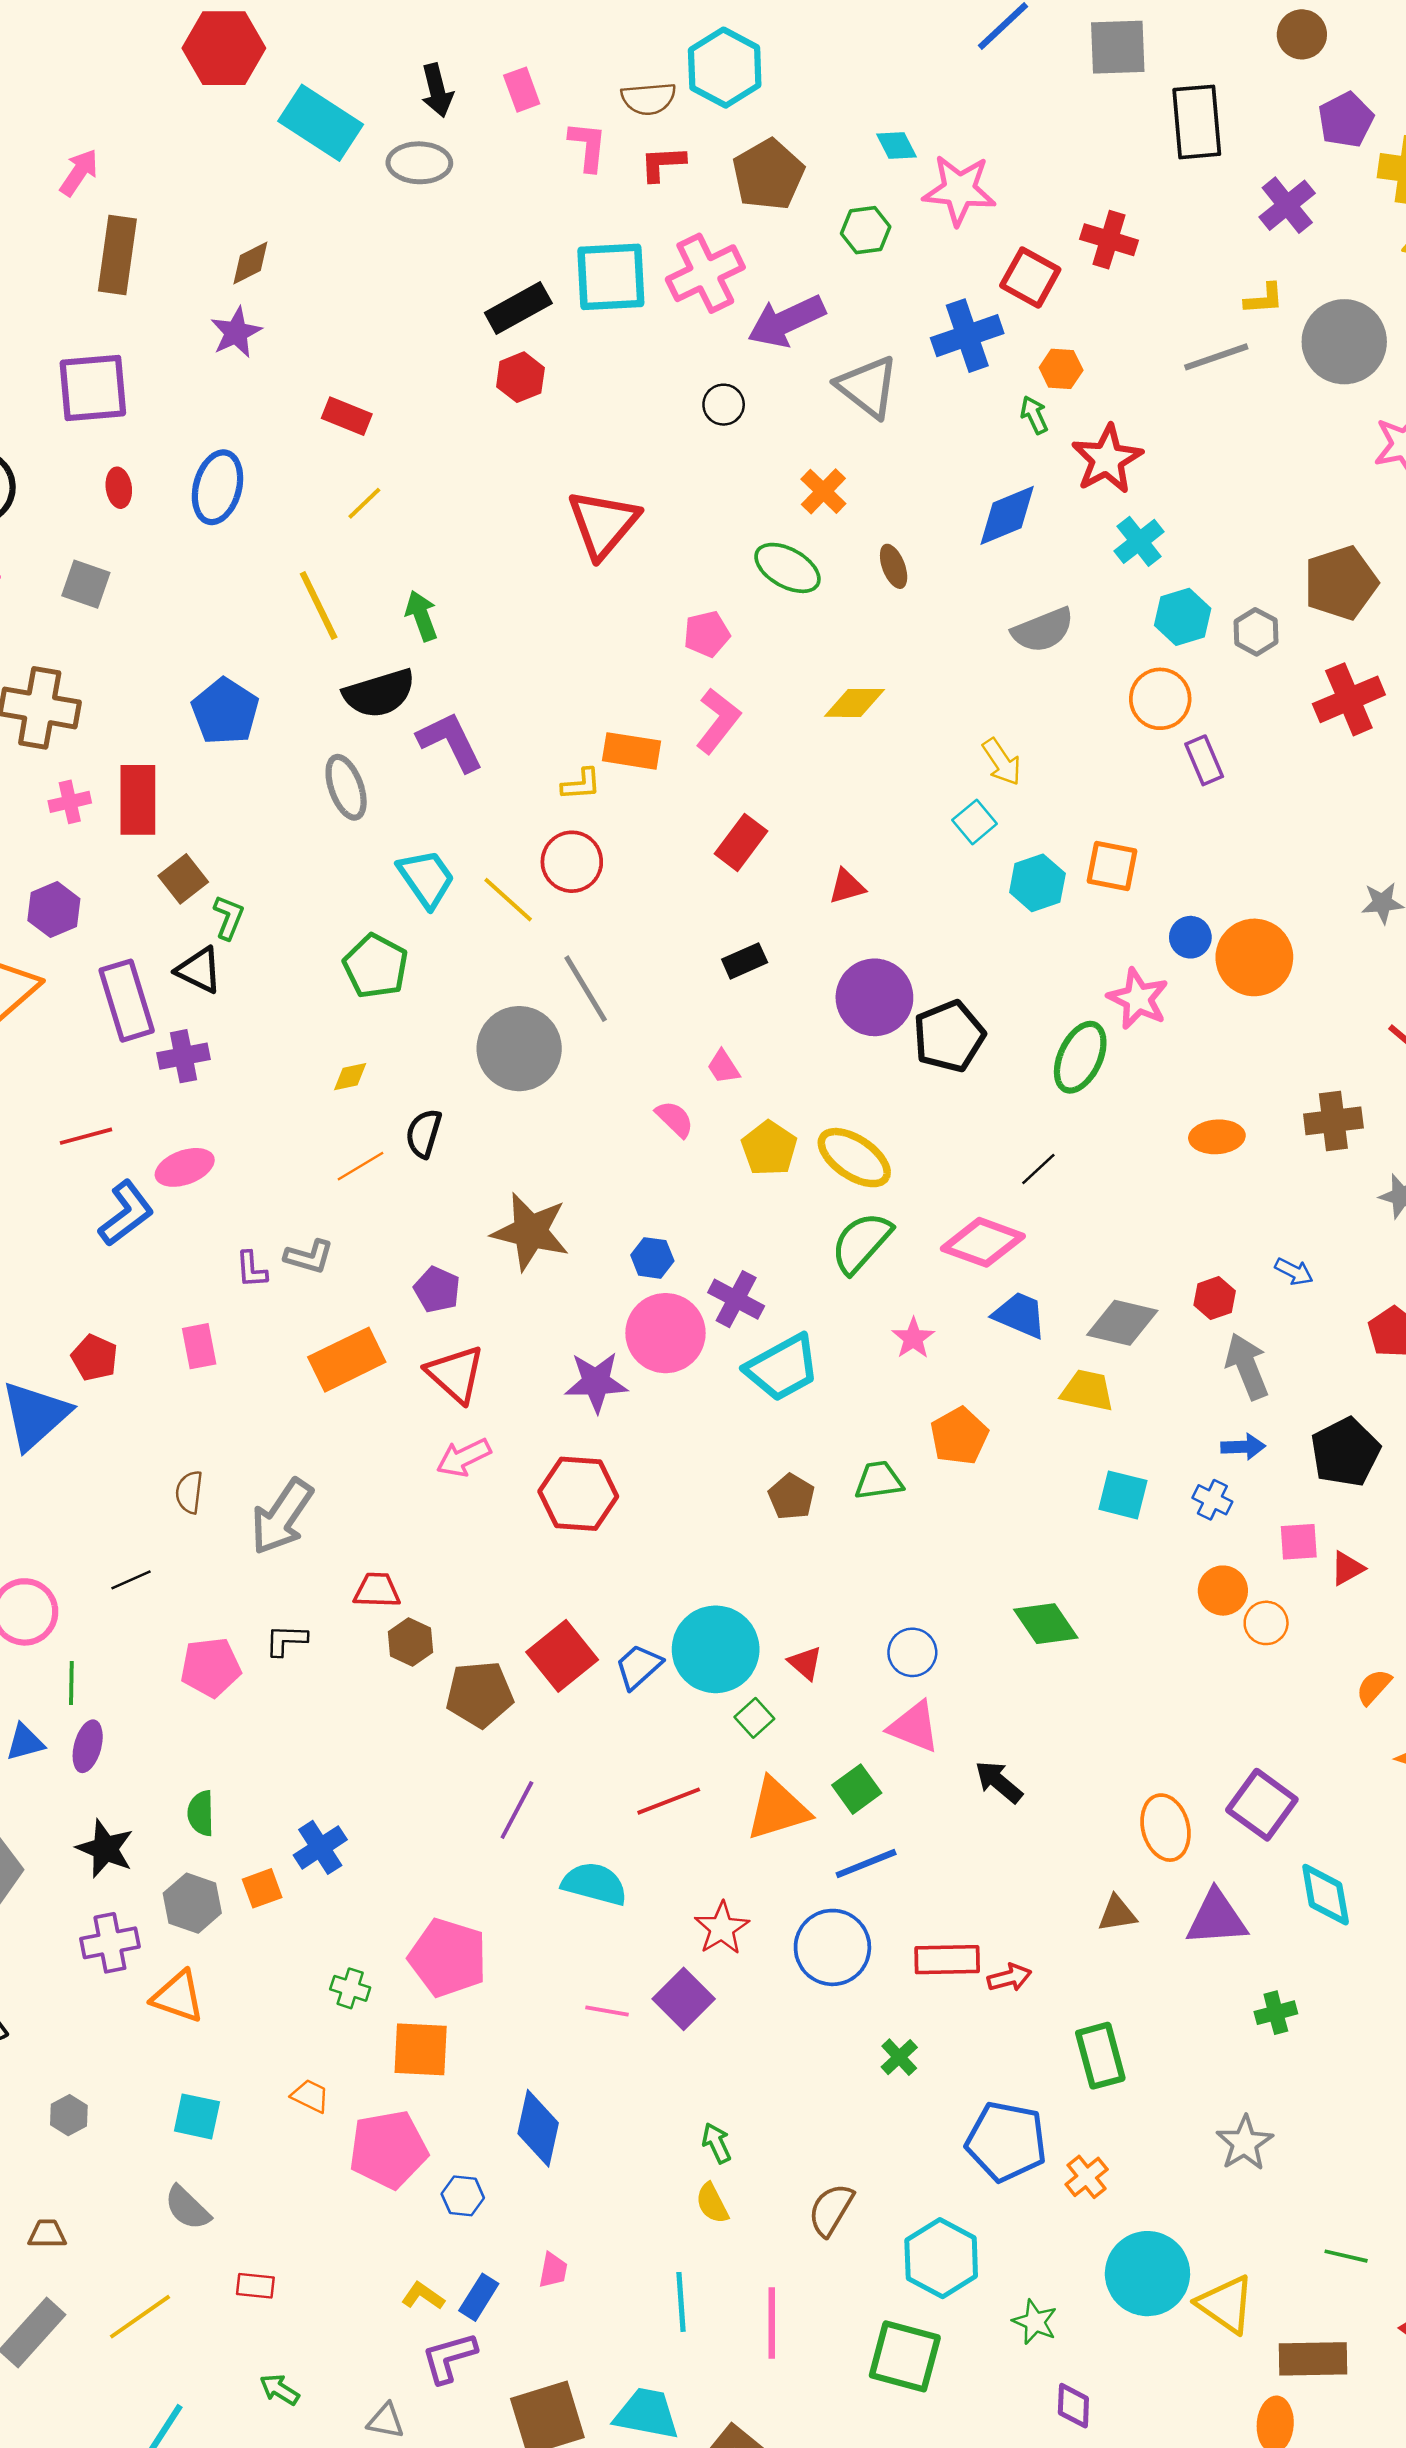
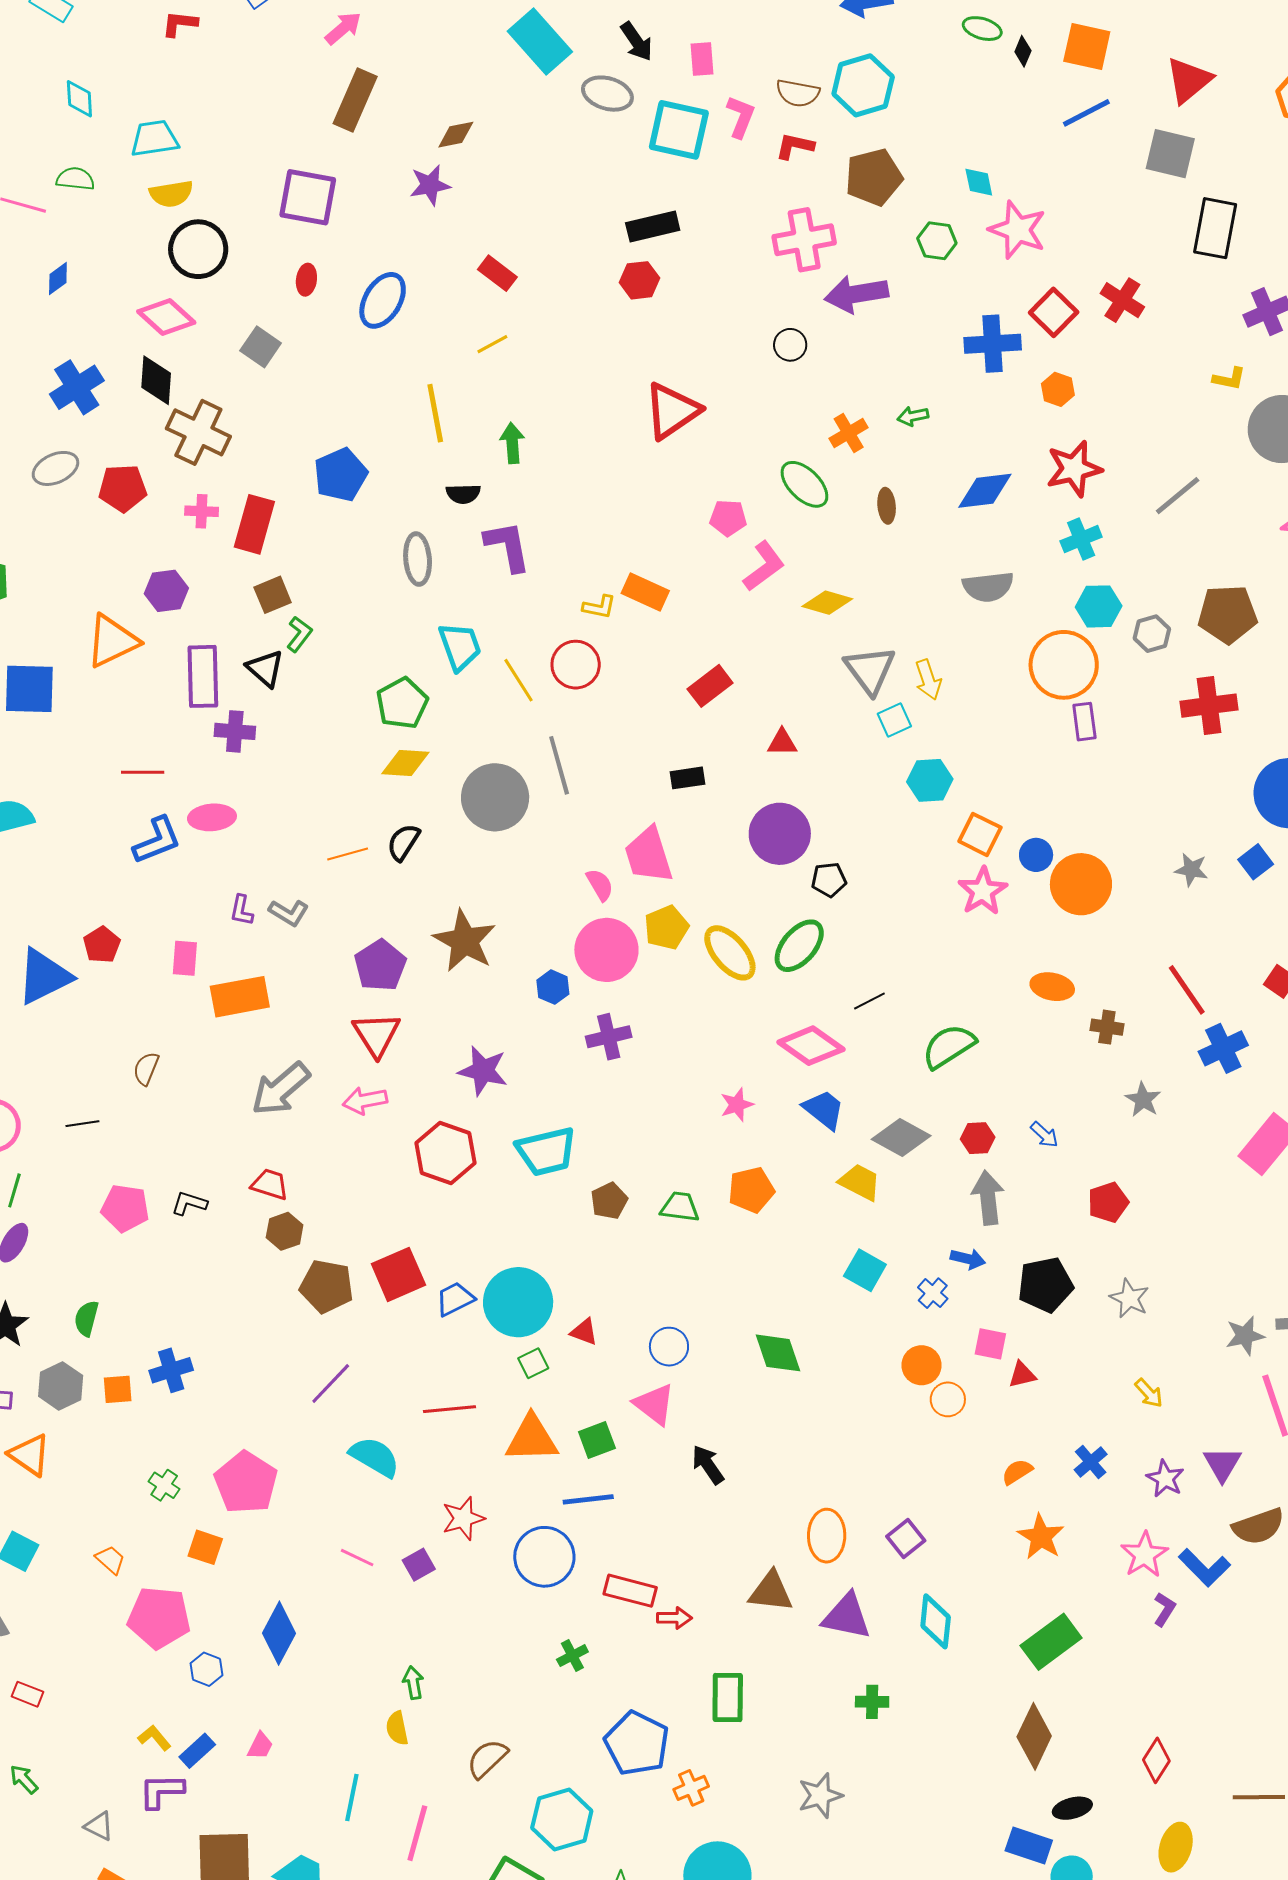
black arrow: (437, 90) -> (637, 41), turned -36
cyan square: (611, 277) -> (679, 130), moved
gray line: (1216, 357) -> (1178, 496), moved, turned -36
gray triangle: (868, 387) -> (870, 670), moved
green arrow: (1034, 415) -> (913, 416), moved, turned -92
black semicircle: (379, 693) -> (463, 494), size x0.6
orange circle: (1160, 699) -> (1064, 665), size x1.4
pink L-shape: (718, 721) -> (764, 566), moved
orange square: (1112, 866) -> (980, 834), moved
black pentagon: (949, 1036) -> (829, 880), size x0.6
green ellipse: (1080, 1057) -> (799, 946), moved
pink trapezoid: (723, 1067) -> (649, 855), size x2.0
yellow diamond: (350, 1077) -> (405, 763), moved, size x1.6
brown cross: (1333, 1121) -> (1107, 1027), size x0.7
orange ellipse: (1217, 1137) -> (1052, 987), moved
green semicircle: (861, 1243) -> (949, 1046), moved
purple pentagon: (437, 1290) -> (380, 965), size x1.4
purple cross: (736, 1299) -> (609, 1037), turned 33
pink circle: (666, 1333) -> (606, 950), moved
orange rectangle: (347, 1360) -> (240, 997), moved
cyan trapezoid: (782, 1368) -> (546, 1151), moved
gray arrow: (282, 1517) -> (281, 1089), moved
red triangle: (805, 1663) -> (584, 1332), turned -36
purple square: (1262, 1805) -> (906, 1539), size x0.7
brown triangle: (1117, 1914) -> (771, 1592), size x1.4
purple square: (684, 1999) -> (419, 1565), size x0.7
orange square: (421, 2049) -> (205, 1547), size x0.7

